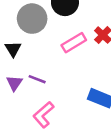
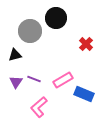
pink rectangle: (74, 43) -> (63, 80), moved
black triangle: (13, 49) -> (15, 55), turned 48

